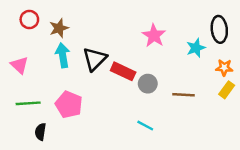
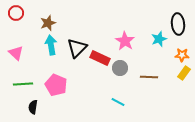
red circle: (29, 20) -> (16, 13), moved
pink star: (154, 36) -> (125, 41), moved

